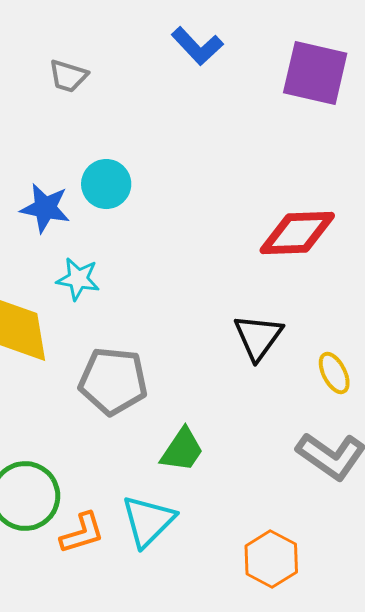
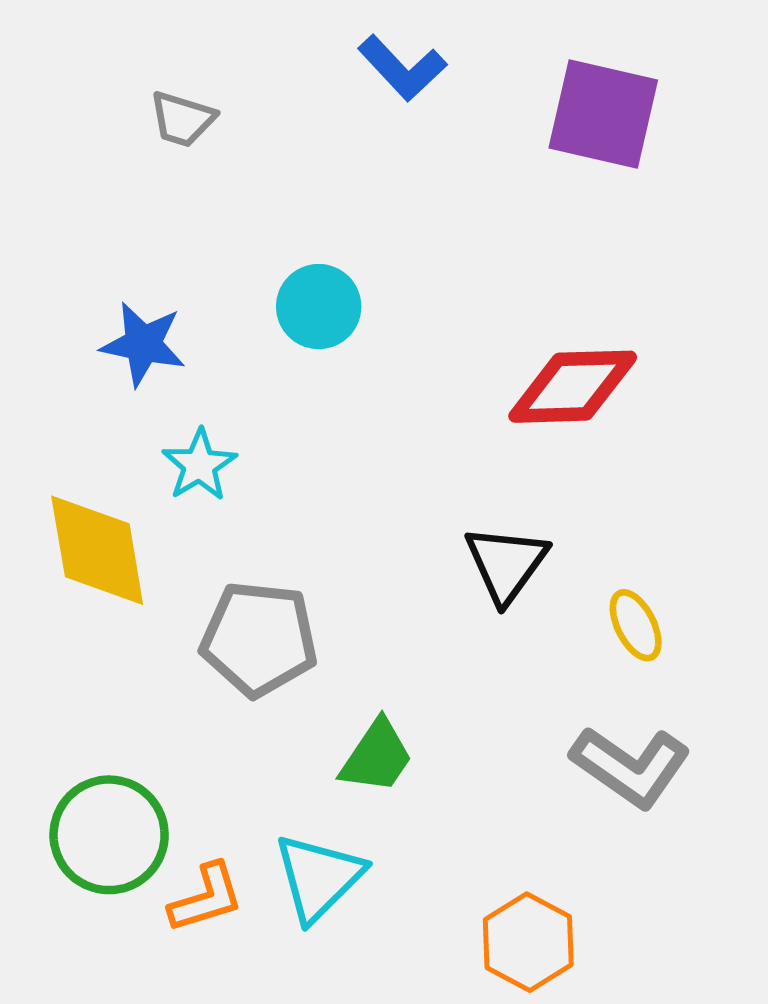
cyan circle: (106, 184) -> (319, 307), moved
cyan star: (78, 279) -> (199, 465), turned 30

